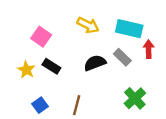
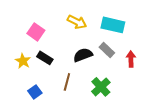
red arrow: (149, 49) -> (131, 59), moved
green cross: (135, 98) -> (101, 87), moved
brown line: (77, 105) -> (67, 82), moved

